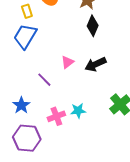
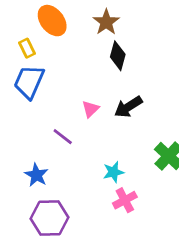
pink cross: (56, 116) -> (125, 200), moved

